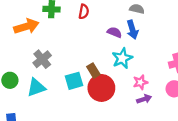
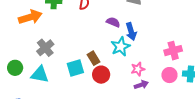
blue arrow: (132, 30) -> (131, 31), moved
cyan triangle: (36, 87) -> (40, 74), turned 30
red circle: (101, 88) -> (101, 75), size x0.7

